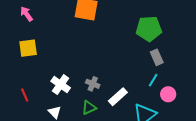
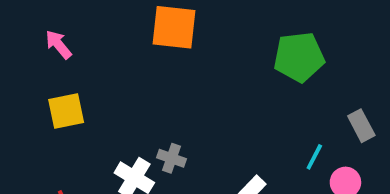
gray rectangle: (157, 57) -> (361, 126), moved
gray cross: (93, 84) -> (172, 158), moved

